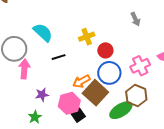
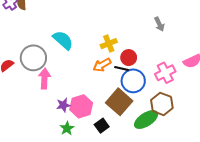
black line: (59, 57) -> (122, 69), moved, turned 32
orange arrow: (81, 81) -> (102, 65), moved
pink hexagon: (69, 103) -> (81, 106), moved
green star: (35, 117) -> (67, 128), moved

